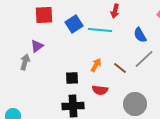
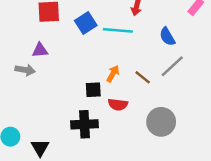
purple triangle: (37, 46) -> (40, 50), turned 32
gray arrow: (25, 62) -> (25, 70), turned 84
black square: (72, 78) -> (93, 90), moved

